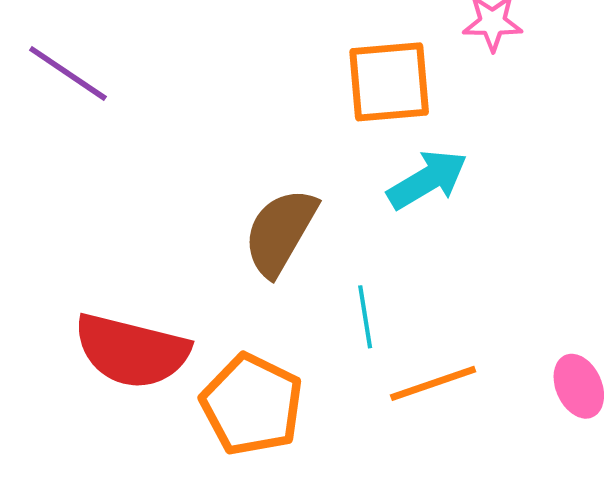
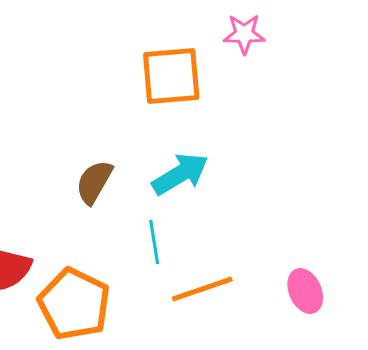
cyan arrow: (427, 180) -> (180, 174), moved
brown semicircle: (280, 232) -> (94, 182), size x0.7

